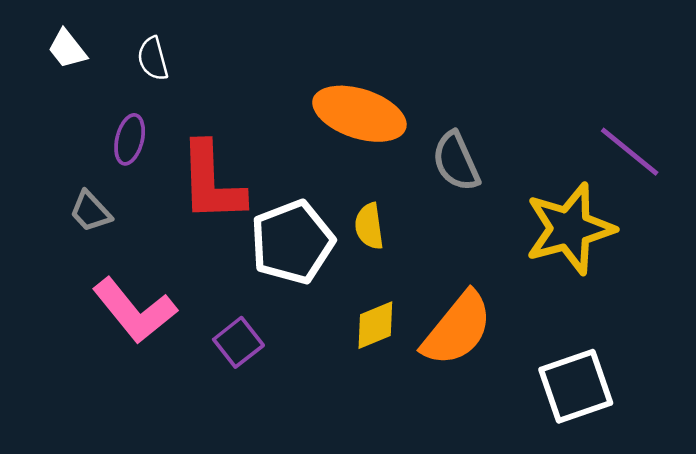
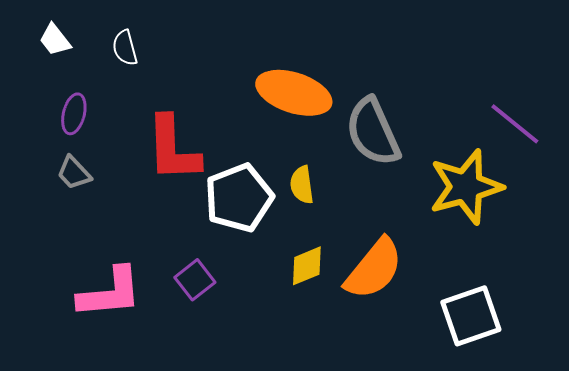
purple ellipse: (130, 139) -> (74, 114), moved
gray semicircle: (456, 161) -> (373, 132), size x1.4
pink L-shape: (134, 311) -> (110, 293), moved, turned -56

